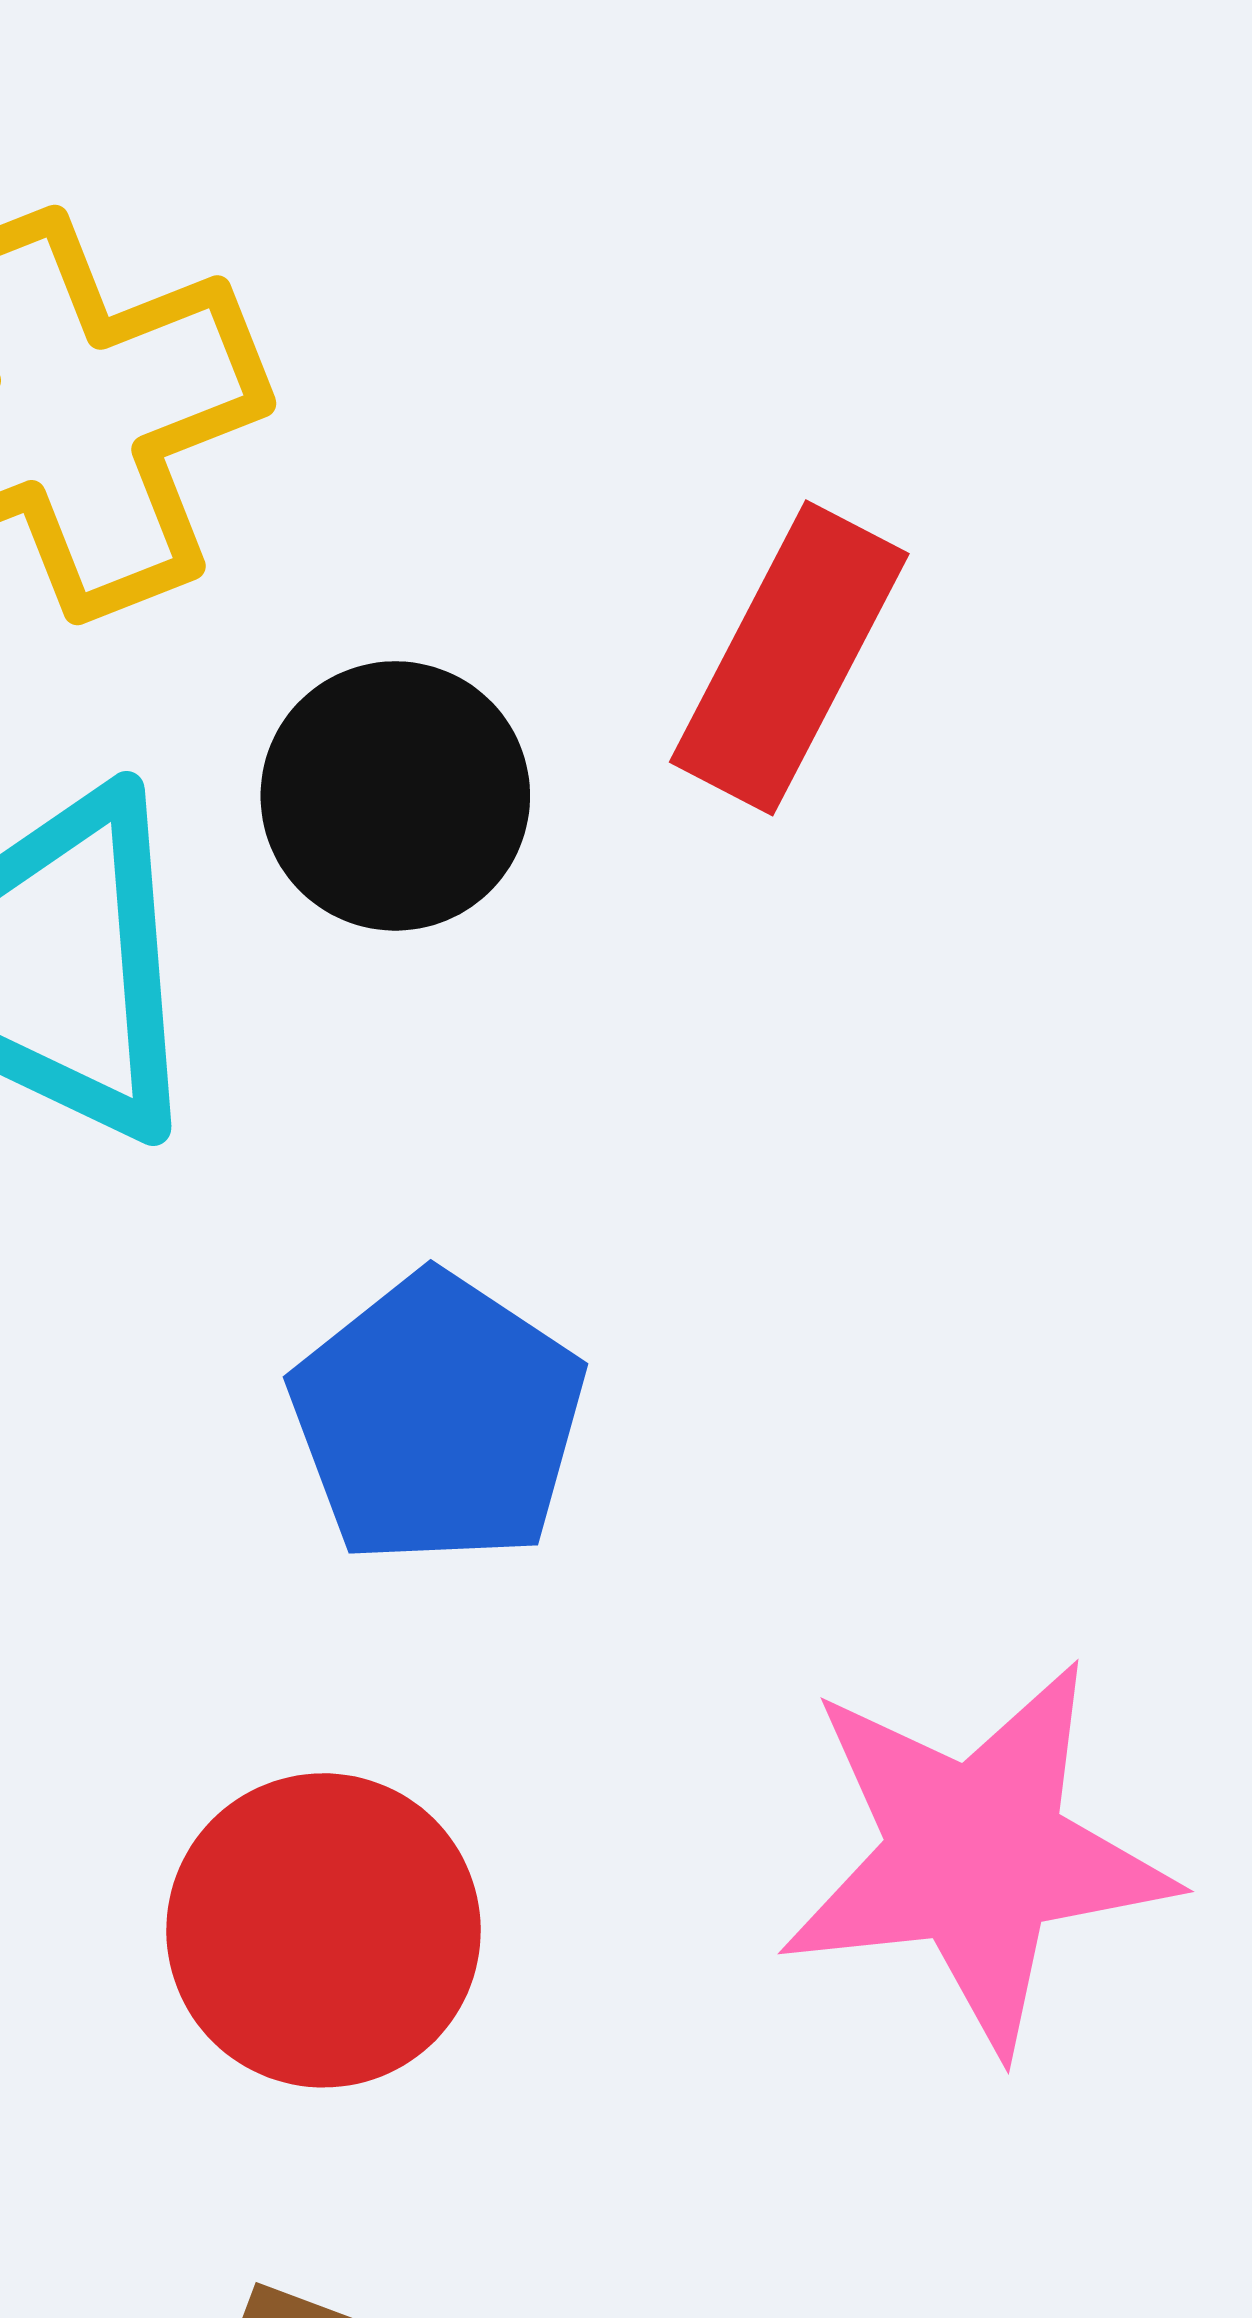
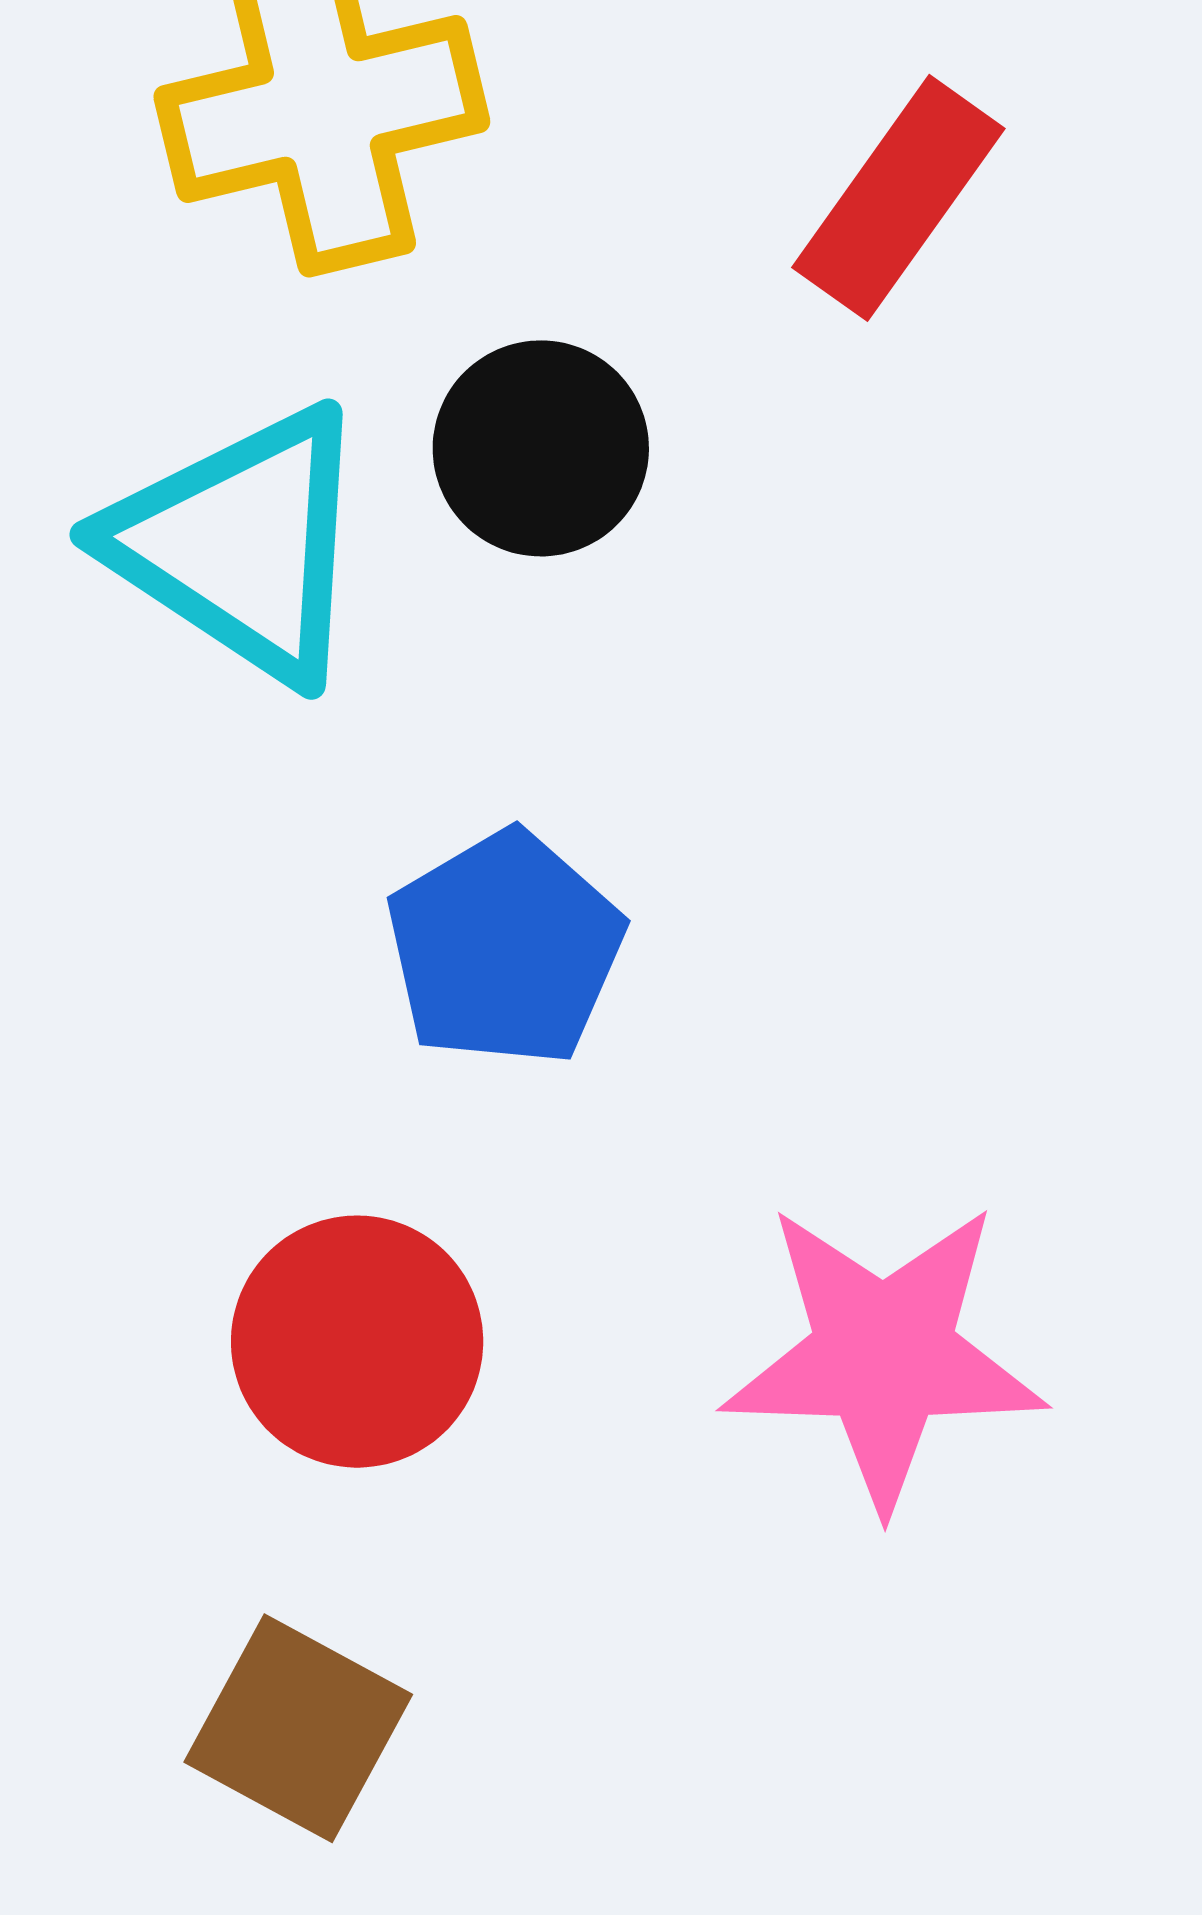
red rectangle: (789, 658) -> (898, 198), moved

